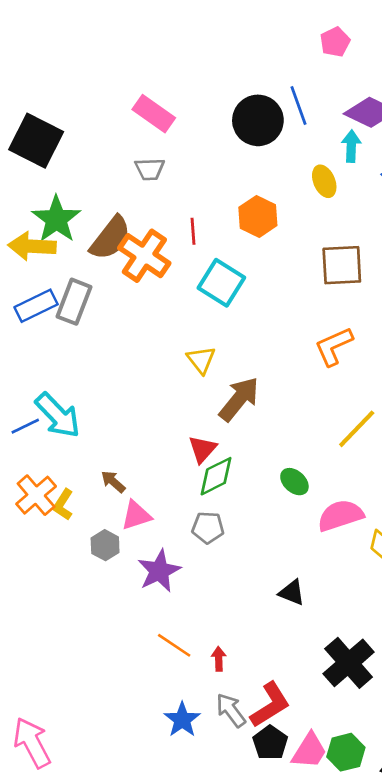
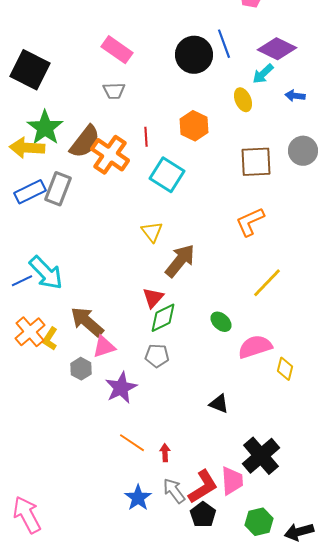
cyan arrow: (351, 146) -> (263, 74), turned -135
brown arrow: (113, 482) -> (87, 322), size x1.8
pink trapezoid: (309, 751) -> (232, 481), moved, turned -36

